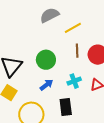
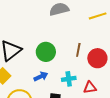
yellow line: (73, 28) -> (98, 16), moved

